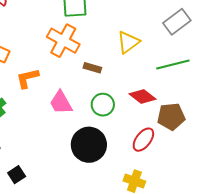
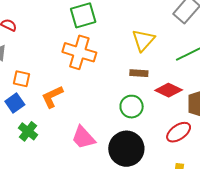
brown rectangle: (92, 68) -> (139, 73), moved
pink trapezoid: (61, 103) -> (83, 138), moved
red ellipse: (143, 140) -> (179, 132), turned 30

